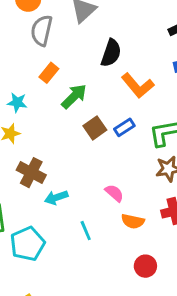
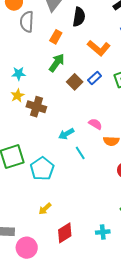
black semicircle: (111, 53) -> (79, 17), moved
orange rectangle: (49, 73) -> (56, 37), moved
brown cross: (31, 173) -> (36, 107), moved
cyan arrow: (56, 197) -> (66, 134), moved

